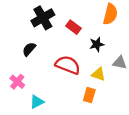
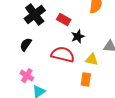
black star: (97, 44) -> (78, 36), moved
pink cross: (17, 82) -> (27, 76), moved

